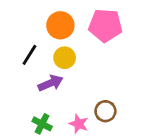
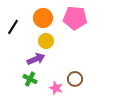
black line: (29, 55) -> (13, 27), moved
green cross: (42, 124) -> (30, 79), moved

